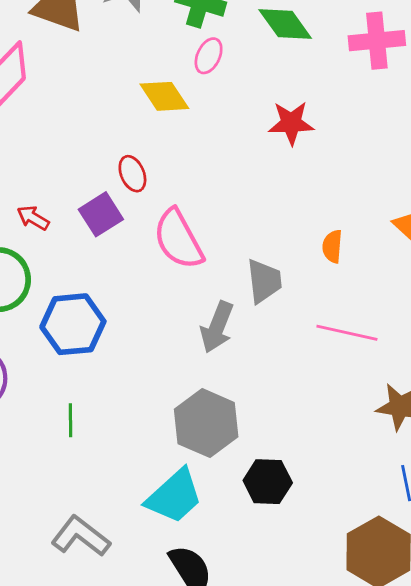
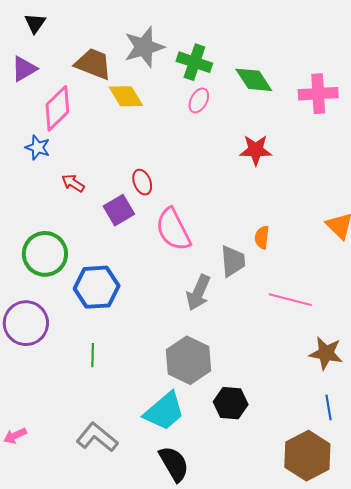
yellow diamond: (164, 96) -> (126, 96), moved
red arrow: (33, 218) -> (73, 183), moved
orange semicircle: (332, 246) -> (262, 237), moved

